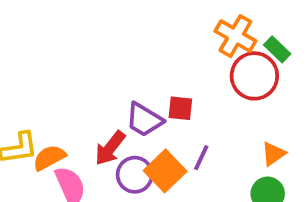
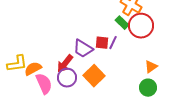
green rectangle: (277, 49) -> (122, 23), moved
purple line: (201, 158) -> (113, 43), moved
purple circle: (135, 175) -> (67, 78), moved

